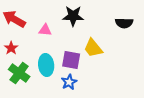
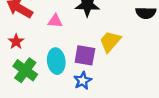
yellow trapezoid: (93, 48) -> (110, 42), turned 80

